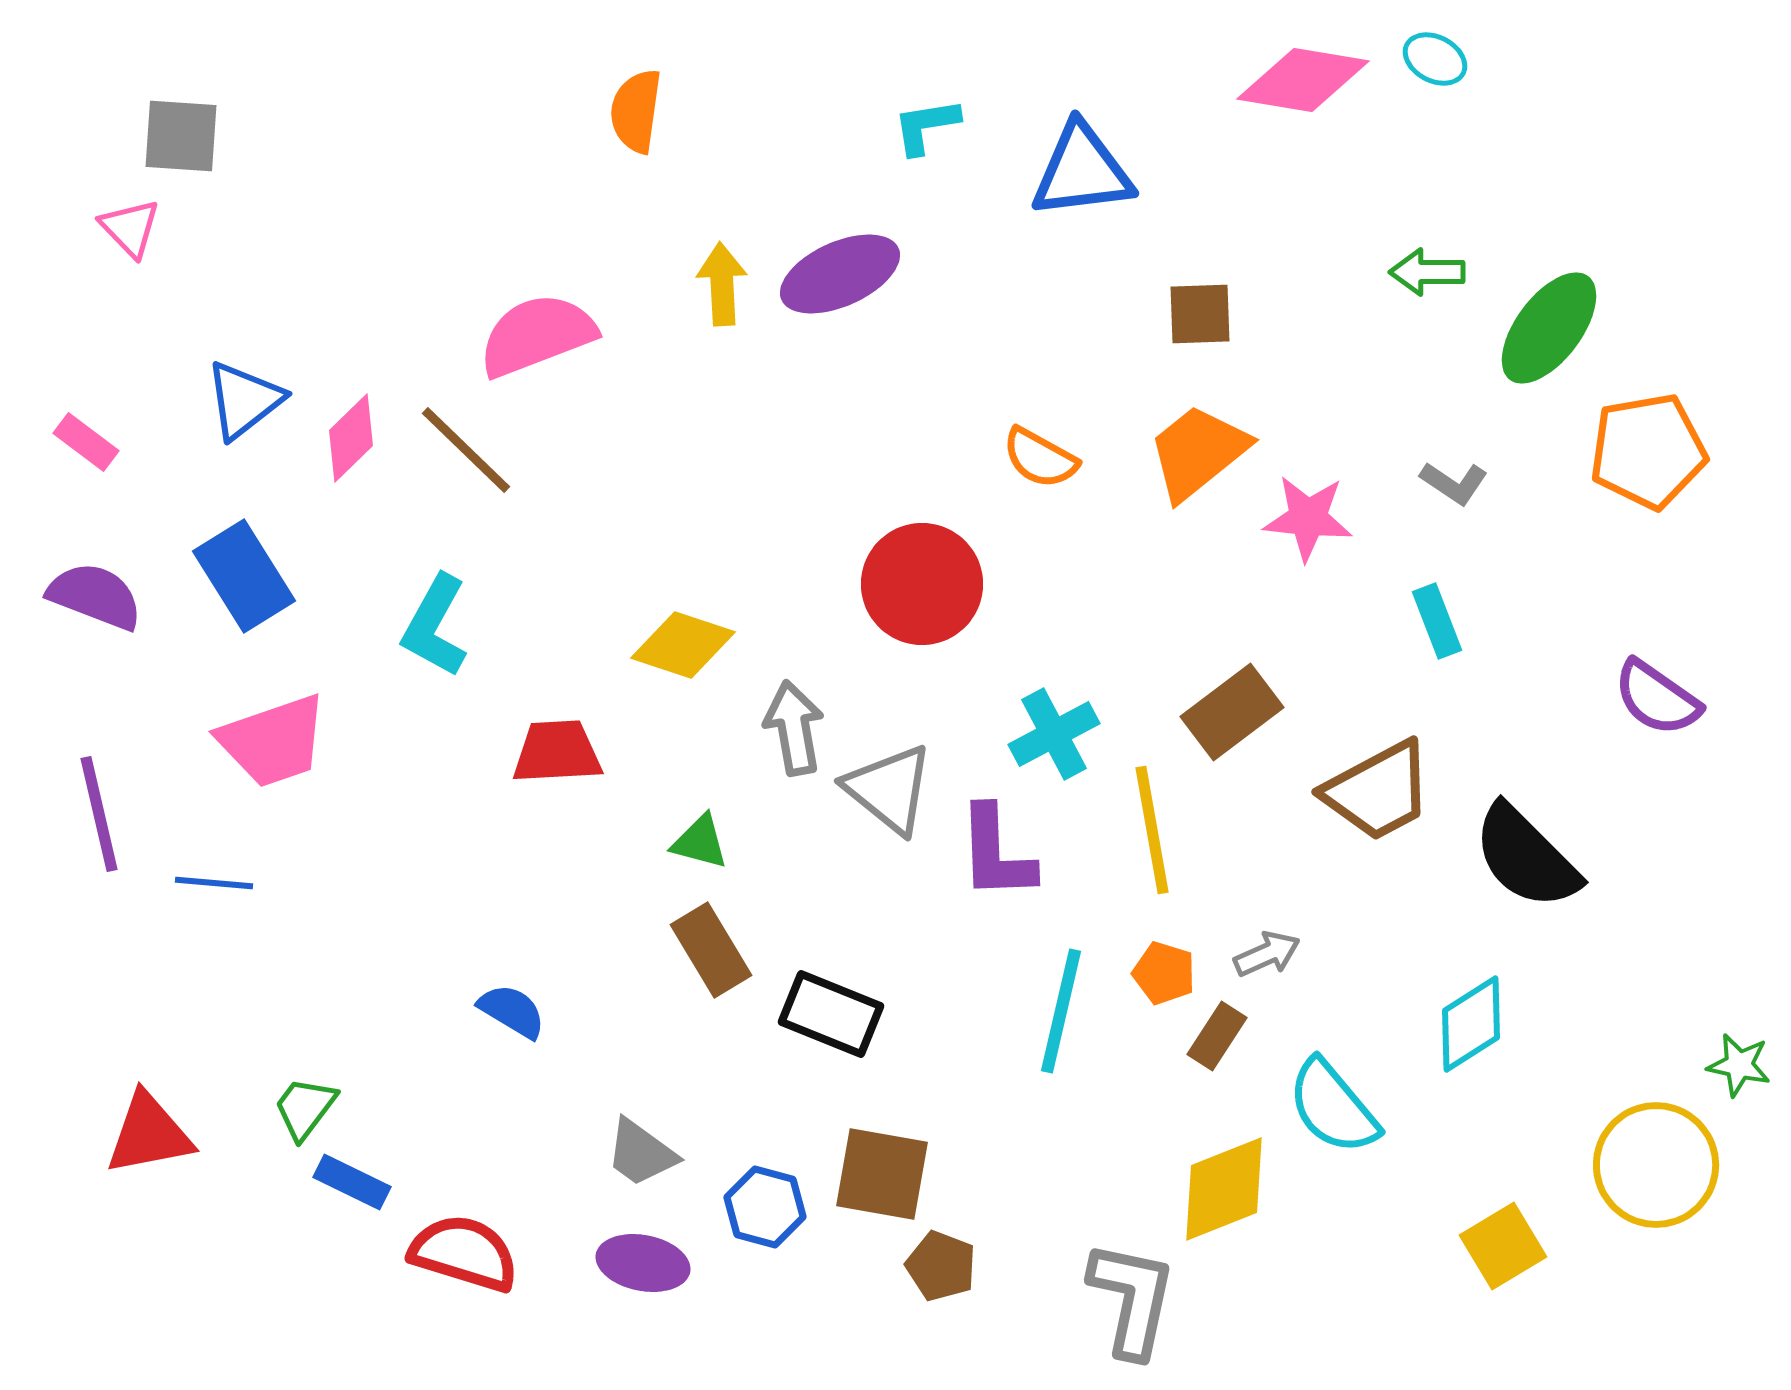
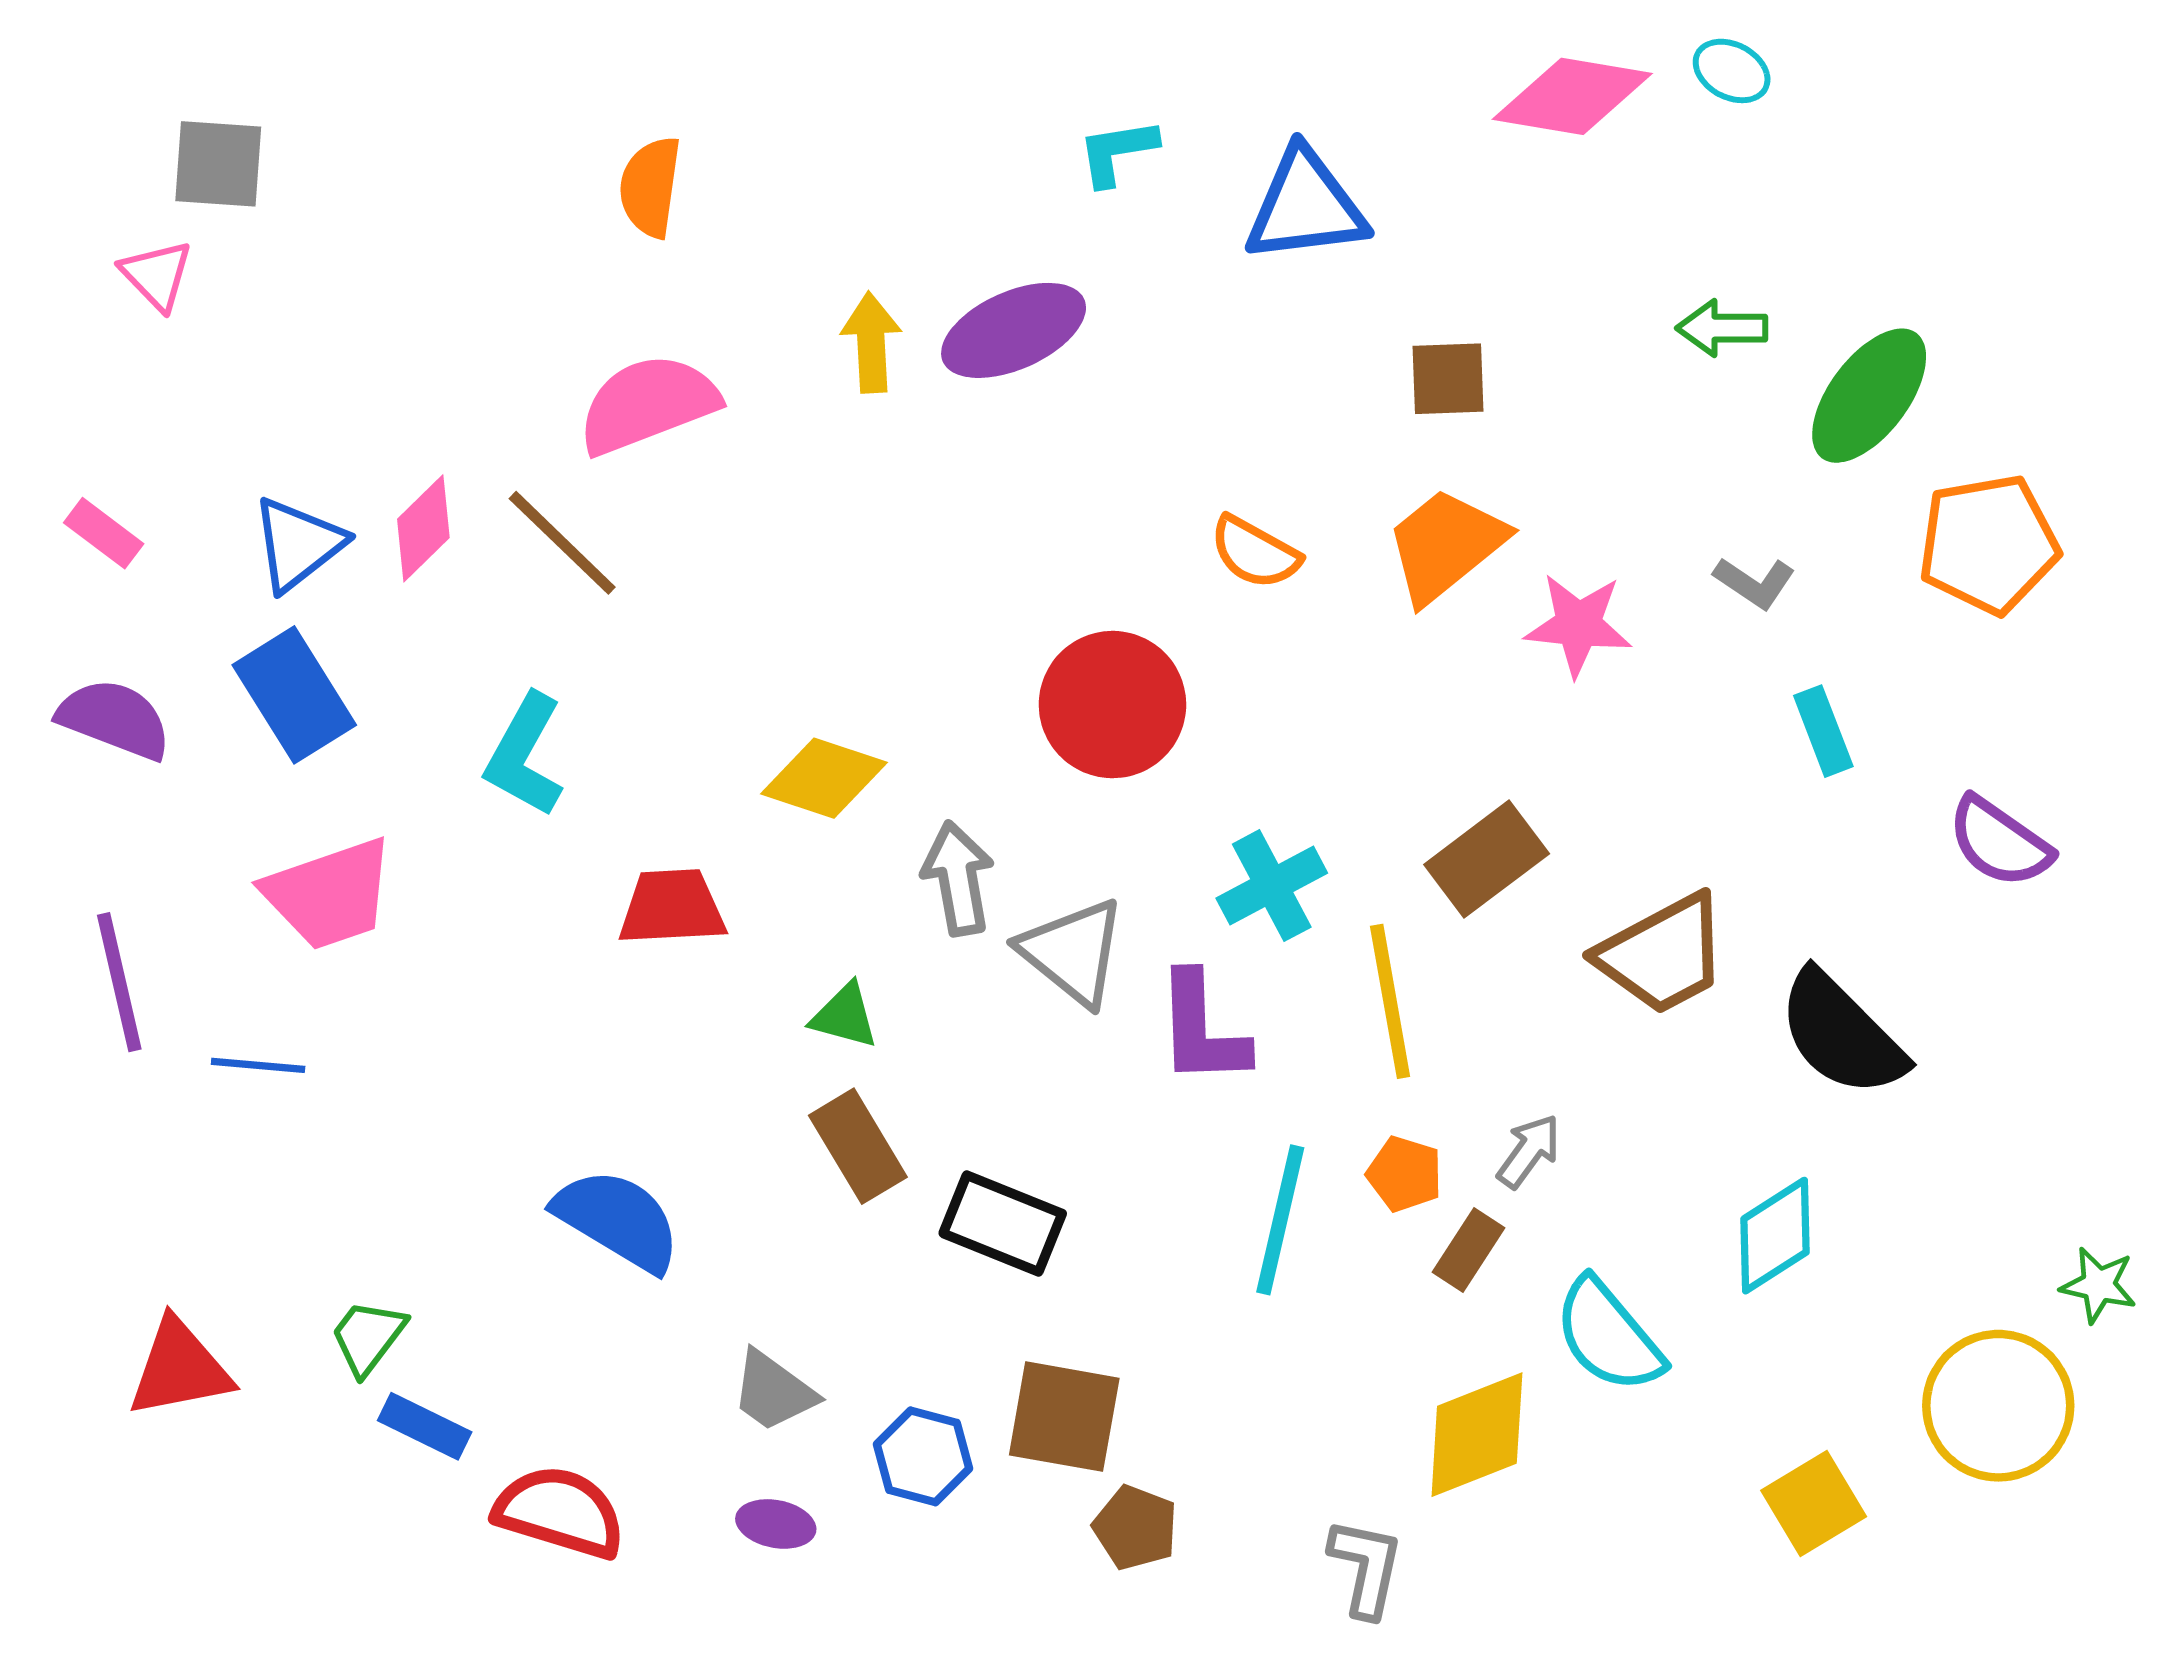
orange semicircle: (636, 111) -> (650, 187), moved
blue triangle: (244, 400) -> (298, 544), moved
cyan rectangle: (1437, 621) -> (1823, 731), moved
gray arrow: (1267, 954) -> (1529, 1151), turned -30
blue semicircle: (512, 1011) -> (618, 1220), size x1.6
purple ellipse: (643, 1263) -> (776, 1524), size x0.7
gray L-shape: (1132, 1299) -> (1366, 1567), size x0.7

